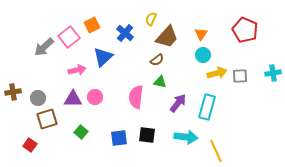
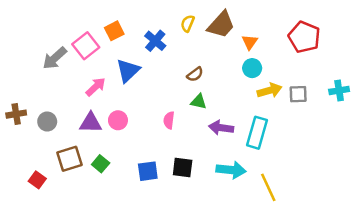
brown trapezoid: (167, 37) -> (221, 25), moved
pink arrow: (77, 70) -> (96, 87), turned -30
pink semicircle: (136, 97) -> (169, 120), size x0.6
purple arrow: (178, 103) -> (221, 128), turned -120
brown square: (47, 119) -> (70, 159), moved

